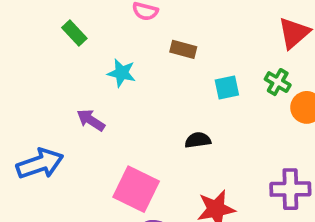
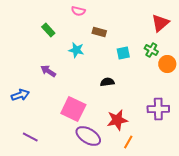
green rectangle: (74, 33) -> (48, 30), moved
cyan star: (122, 73) -> (76, 50), moved
blue arrow: (40, 164) -> (20, 95), size x0.7

